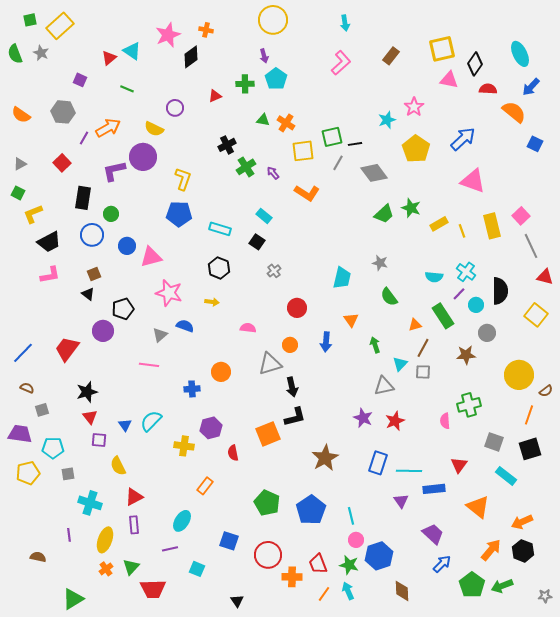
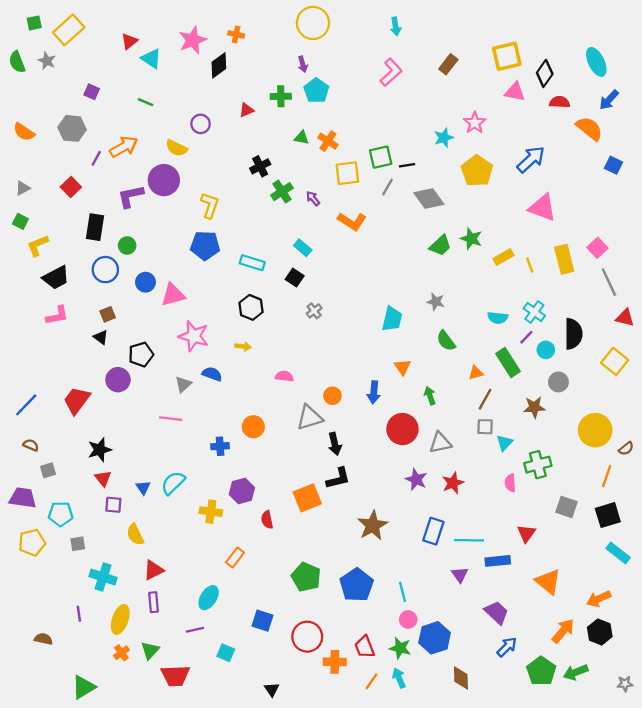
red triangle: (109, 58) -> (129, 41), moved
red circle: (297, 308) -> (402, 429), moved, size x1.4
cyan triangle: (400, 364) -> (505, 443), moved
cyan rectangle: (506, 476) -> (618, 553), moved

